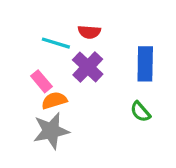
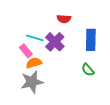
red semicircle: (89, 32) -> (64, 19), moved
cyan line: (56, 43) -> (35, 38), moved

